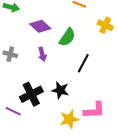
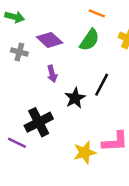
green semicircle: (67, 37) -> (90, 40), moved
gray cross: (10, 54) -> (19, 52), moved
black star: (60, 90) -> (75, 98), moved, turned 30

